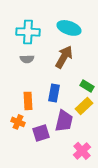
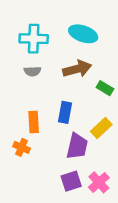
brown arrow: (64, 57) -> (77, 69), turned 45
green rectangle: (87, 86) -> (105, 88), moved
purple square: (41, 133) -> (71, 181), moved

